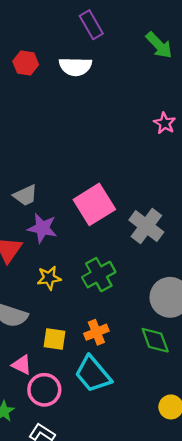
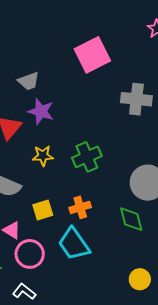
pink square: (94, 204) -> (92, 55), moved
gray cross: (146, 226) -> (136, 99), moved, turned -36
yellow square: (55, 339) -> (43, 210), turned -30

